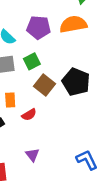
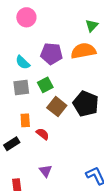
red semicircle: (29, 115) -> (43, 134), turned -112

